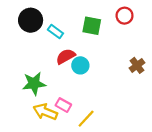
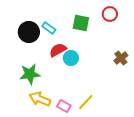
black circle: (31, 20) -> (29, 32), moved
pink rectangle: (63, 105) -> (64, 106), moved
yellow line: (86, 119) -> (86, 102), moved

